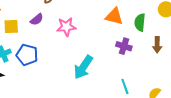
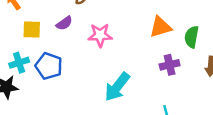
orange triangle: (114, 16) -> (160, 27), turned -36
purple cross: (124, 46) -> (170, 65), turned -35

